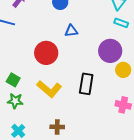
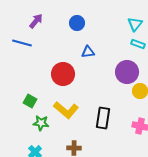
black rectangle: (86, 84) -> (103, 118), moved
green star: (15, 101) -> (41, 123), moved

